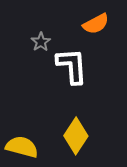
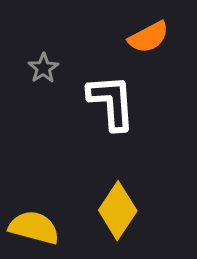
gray star: (41, 42) -> (43, 68), moved

